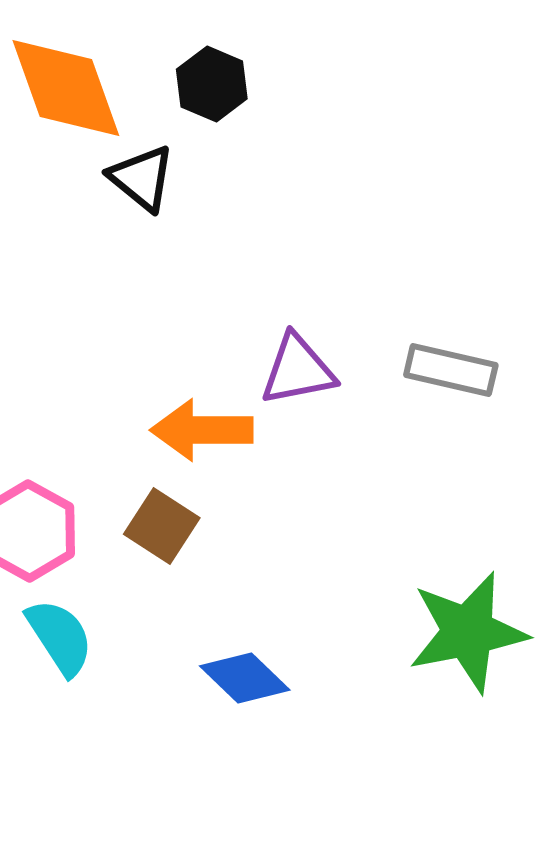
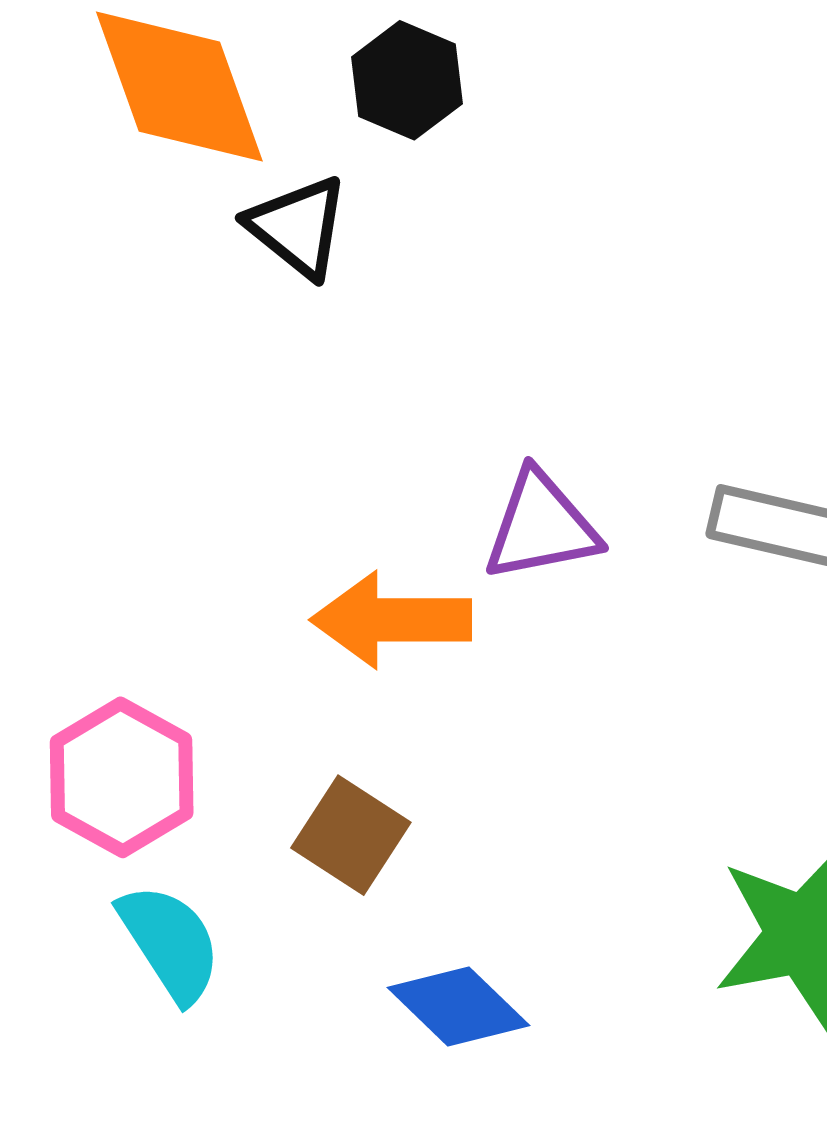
brown square: (162, 526) -> (351, 835), moved

